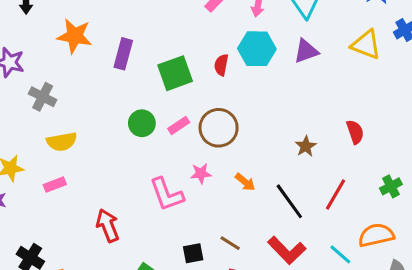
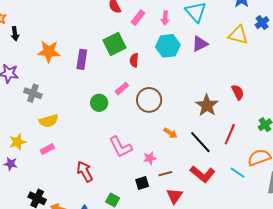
red semicircle: (221, 65) -> (134, 60), moved
green square: (175, 73) -> (114, 44), moved
pink rectangle: (179, 125) -> (122, 89), moved
brown star: (306, 146) -> (207, 105), size x1.6
pink star: (201, 173) -> (150, 158), moved
brown line: (230, 243) -> (165, 174), turned -40

